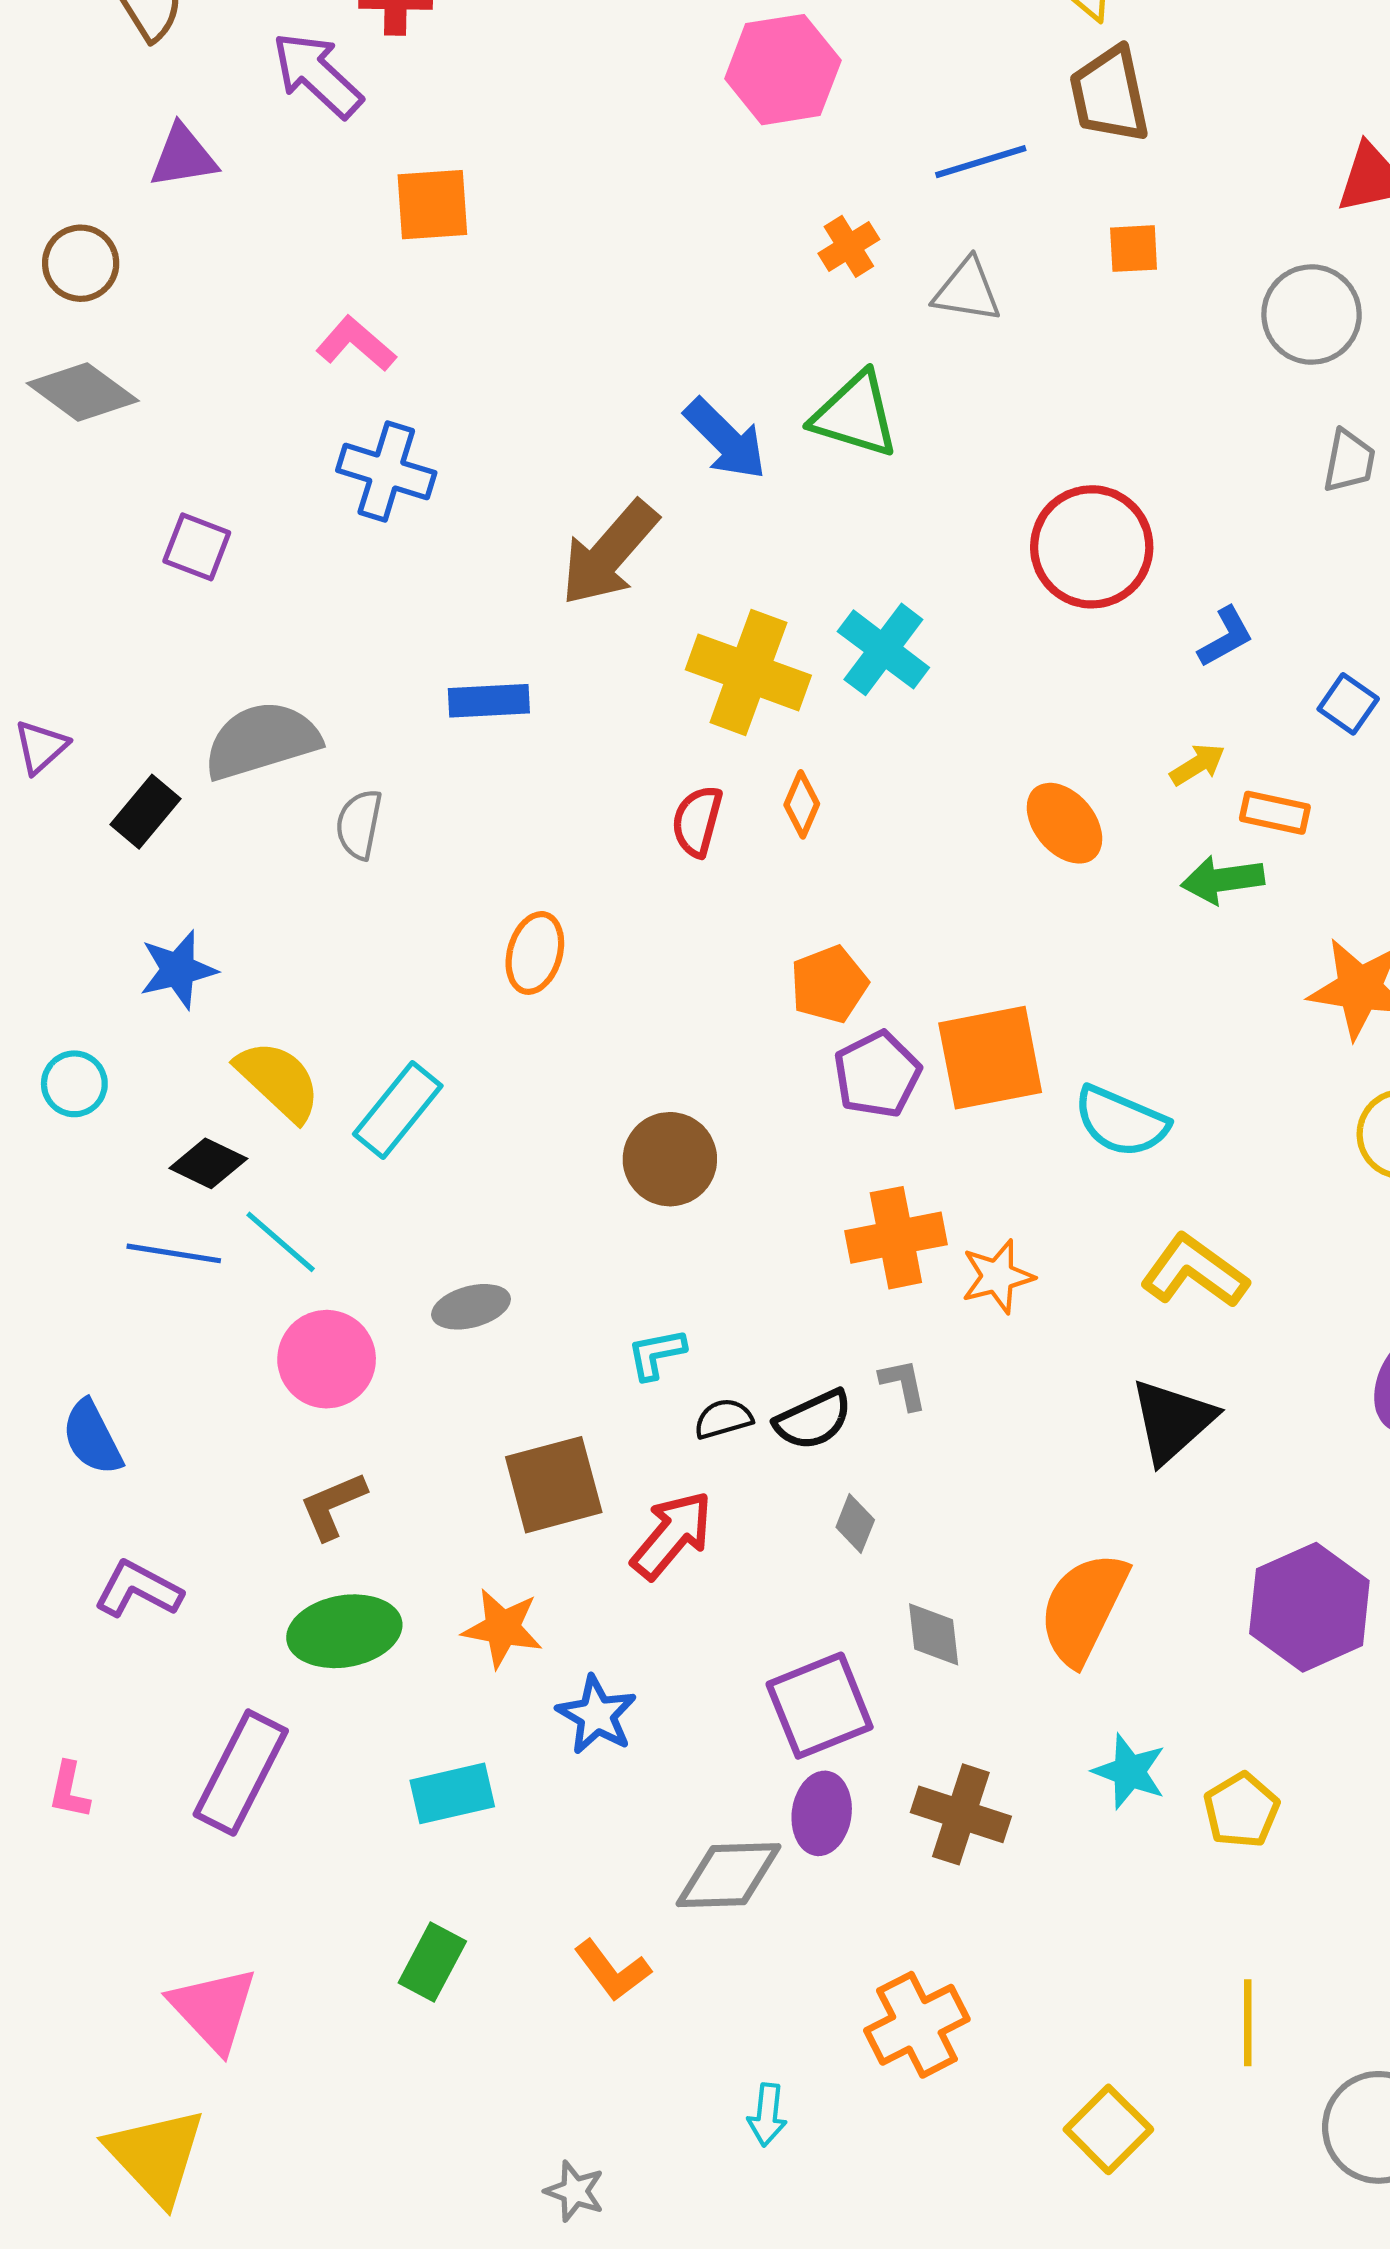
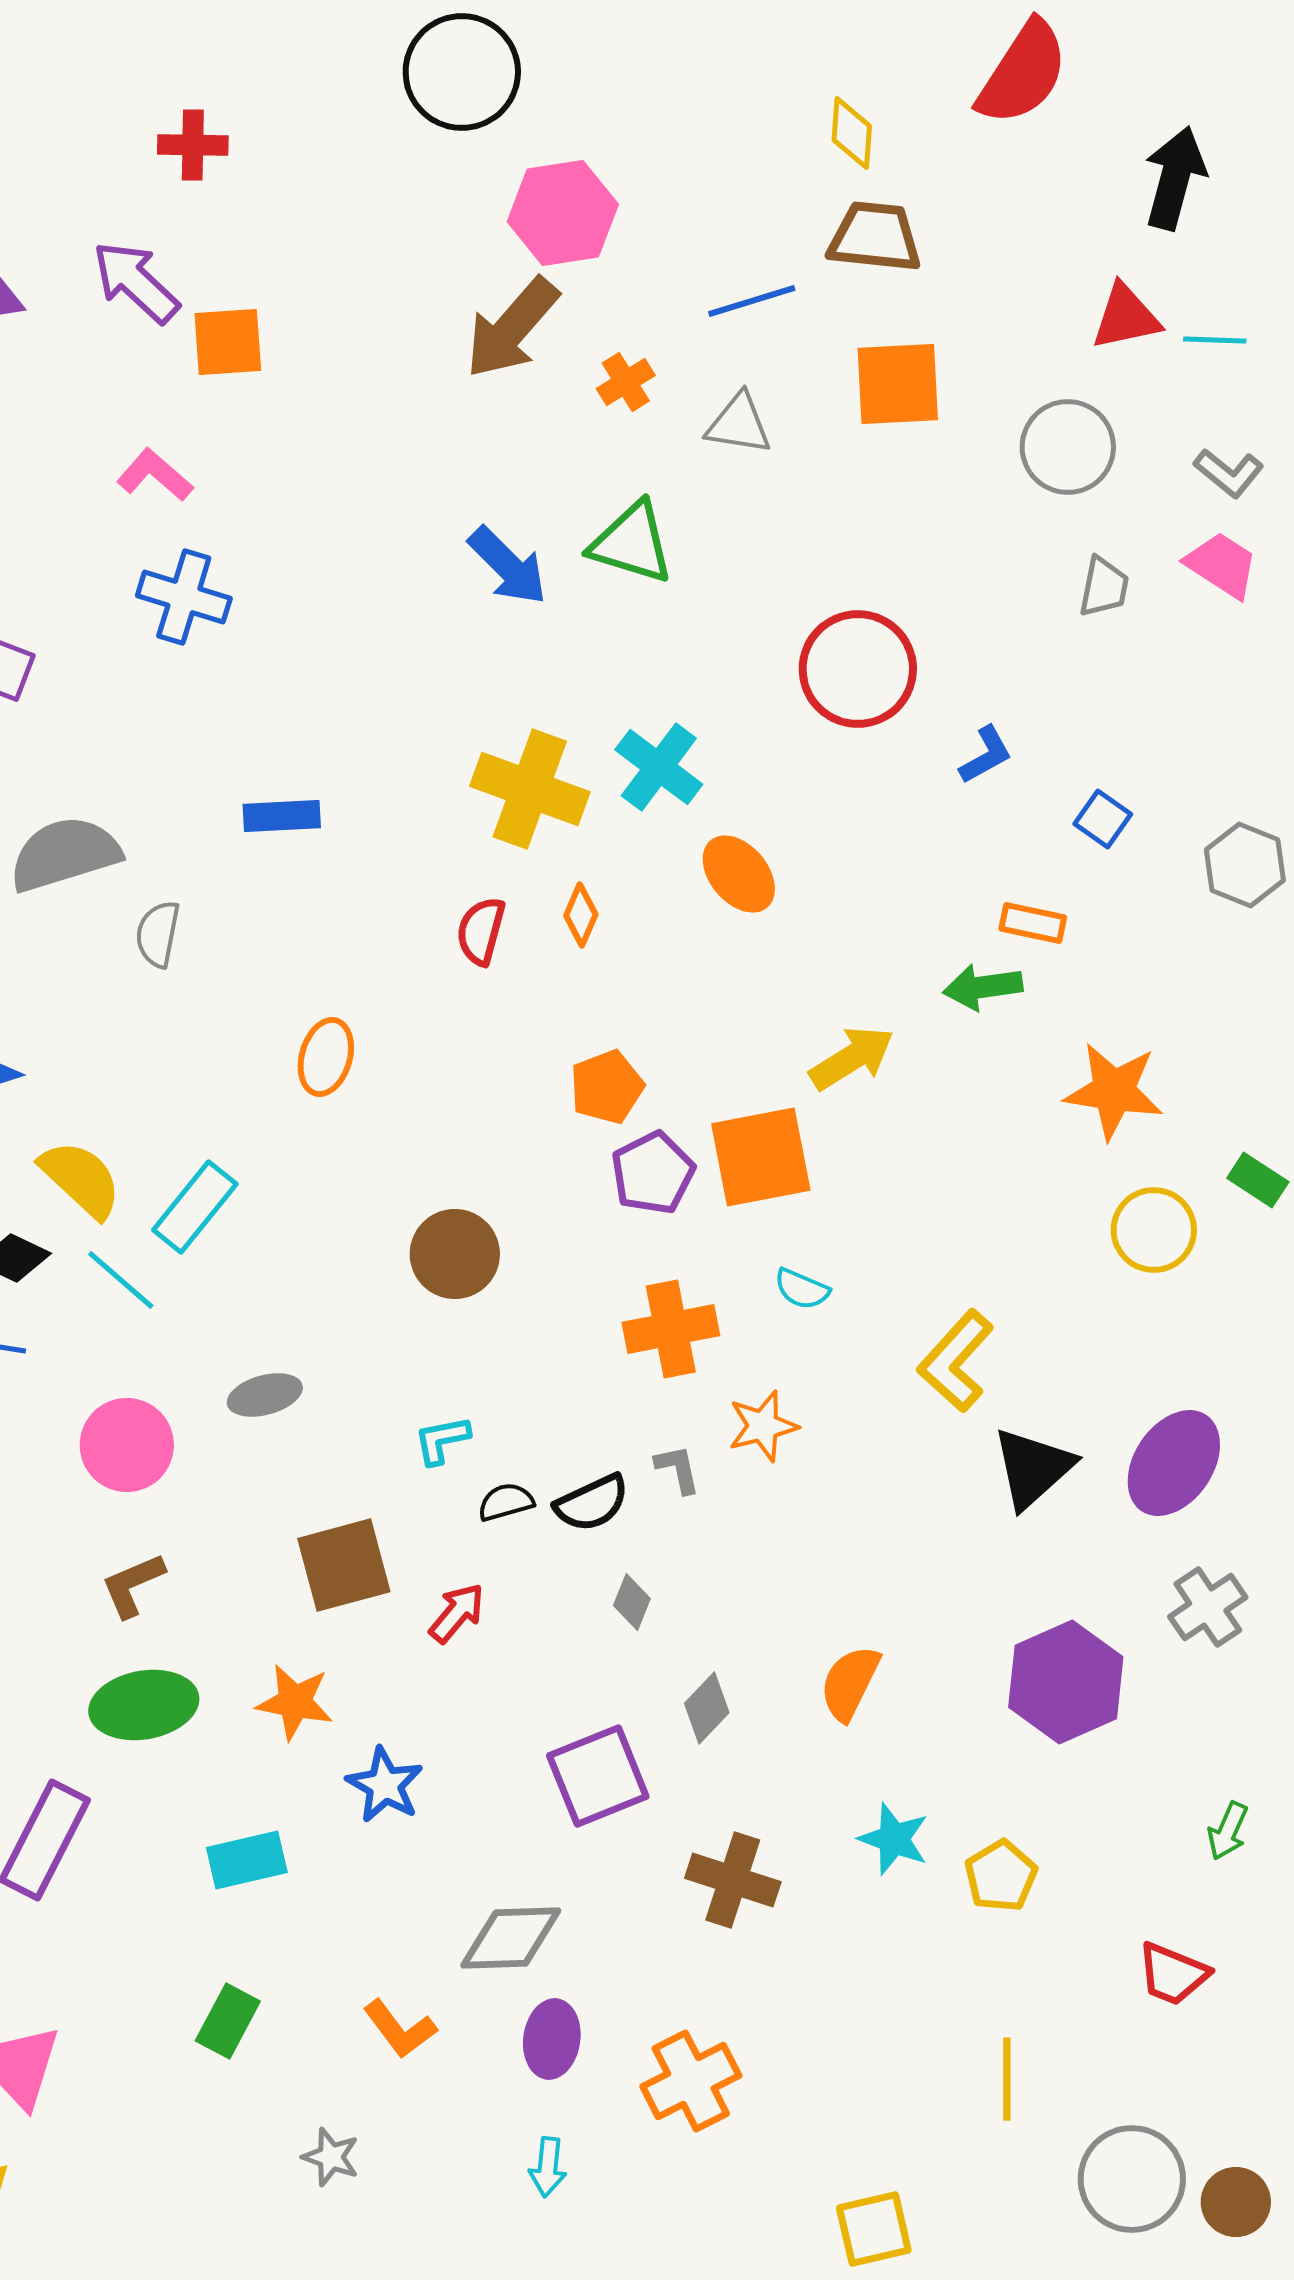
purple arrow: (317, 75) -> (136, 282), moved
brown trapezoid: (1110, 95) -> (875, 237), turned 108
orange square: (1134, 249) -> (898, 384), size x1.8
brown arrow: (609, 553) -> (512, 328), moved
yellow arrow: (1197, 765) -> (852, 1058), moved, size x1.6
orange ellipse: (1064, 823) -> (739, 874), moved
cyan semicircle: (1121, 1122) -> (802, 1289), moved, size x0.6
cyan line: (281, 1242) -> (121, 1280), moved
yellow L-shape: (1194, 1271) -> (956, 1361), turned -84
orange star: (998, 1276) -> (763, 1426), moved
black triangle: (1172, 1421) -> (1033, 1468), moved
red arrow: (672, 1535) -> (457, 1613), size x0.7
orange semicircle: (1083, 1608) -> (850, 1683), size x0.7
gray diamond: (934, 1634) -> (707, 1708), turned 50
purple ellipse: (822, 1813) -> (552, 2039), moved
yellow square: (1108, 2129) -> (874, 2229), moved, turned 32
gray star: (575, 2191) -> (331, 2157), moved

